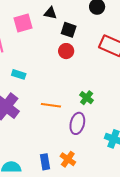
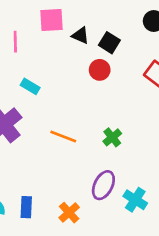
black triangle: (50, 13) -> (80, 35), moved
purple ellipse: (77, 123) -> (103, 185), moved
blue rectangle: (45, 162) -> (26, 207), moved

